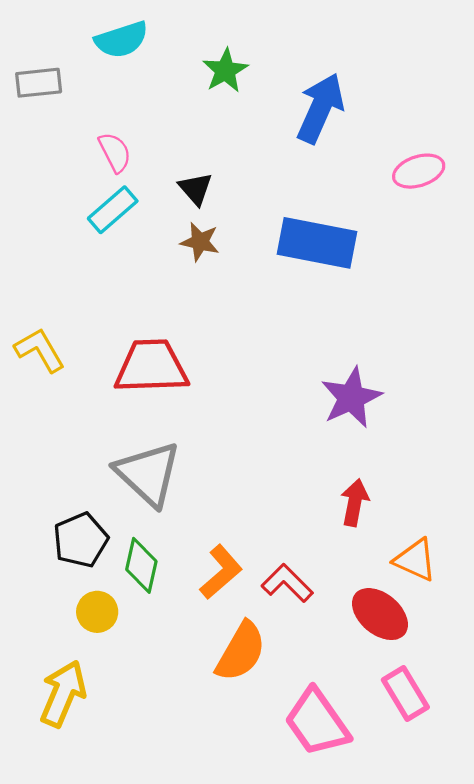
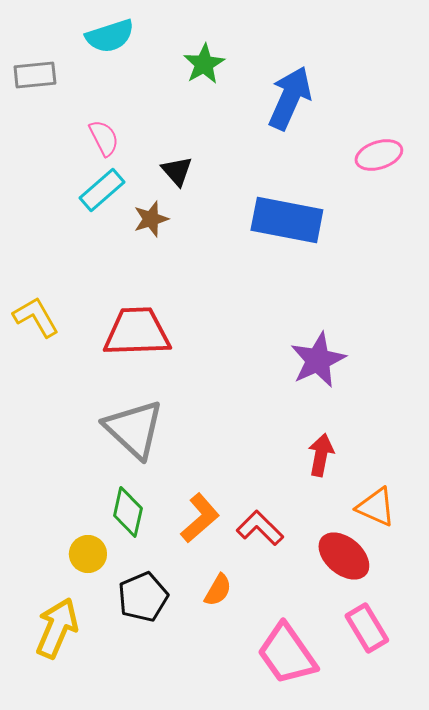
brown star: (200, 242) -> (151, 219), moved, turned -30
black pentagon: (81, 540) -> (143, 597), moved
orange semicircle: (241, 652) -> (218, 590), size x0.6

